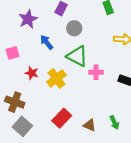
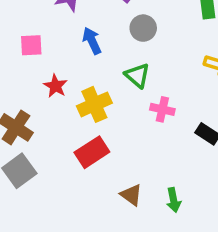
green triangle: (77, 56) -> (137, 75), size x0.7
red rectangle: (62, 118) -> (92, 152), moved

